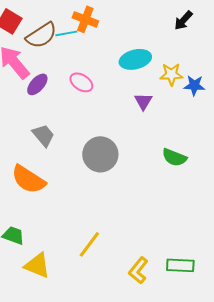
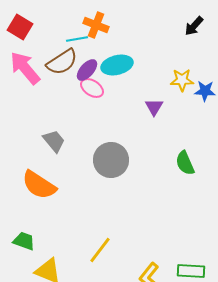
brown semicircle: (41, 35) -> (62, 62), moved
cyan ellipse: (135, 59) -> (117, 65), moved
purple ellipse: (37, 84) -> (87, 70), moved
green semicircle: (174, 157) -> (185, 163), turned 45

